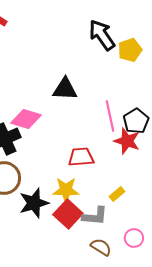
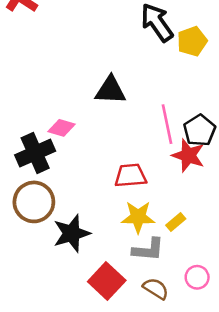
pink diamond: (26, 119) -> (62, 128), size x0.7
yellow star: (66, 190) -> (138, 217), moved
red square: (68, 214) -> (107, 281), moved

